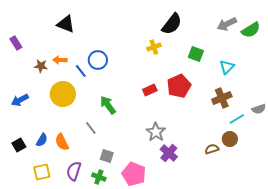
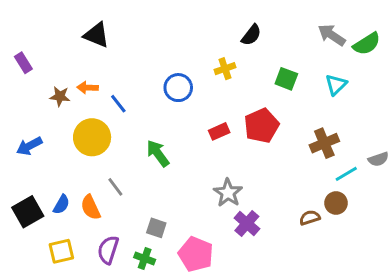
black semicircle: (172, 24) -> (251, 35), size x0.7
gray arrow: (227, 24) -> (332, 35), turned 60
blue circle: (98, 60) -> (178, 88), moved
cyan triangle: (227, 67) -> (336, 85), moved
gray line: (91, 128) -> (115, 187), moved
black square: (19, 145) -> (28, 212), size x1.5

